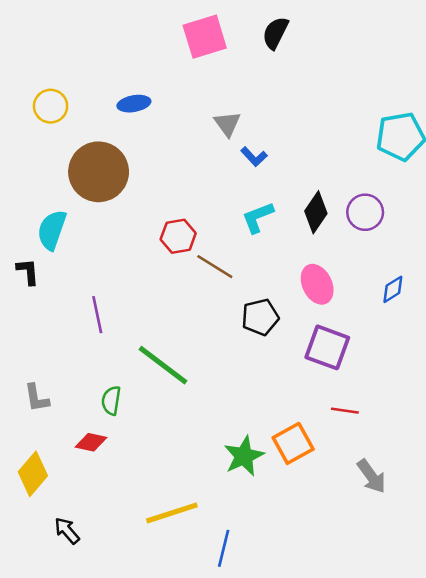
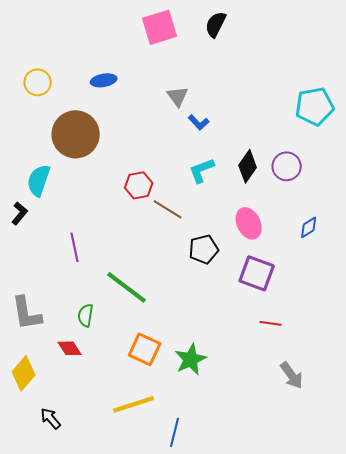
black L-shape: (28, 272) -> (20, 213), turned 45
gray L-shape: (37, 398) -> (27, 313), size x1.5
red diamond: (91, 442) -> (70, 348), turned 45
orange square: (293, 443) -> (145, 349), moved, turned -36

